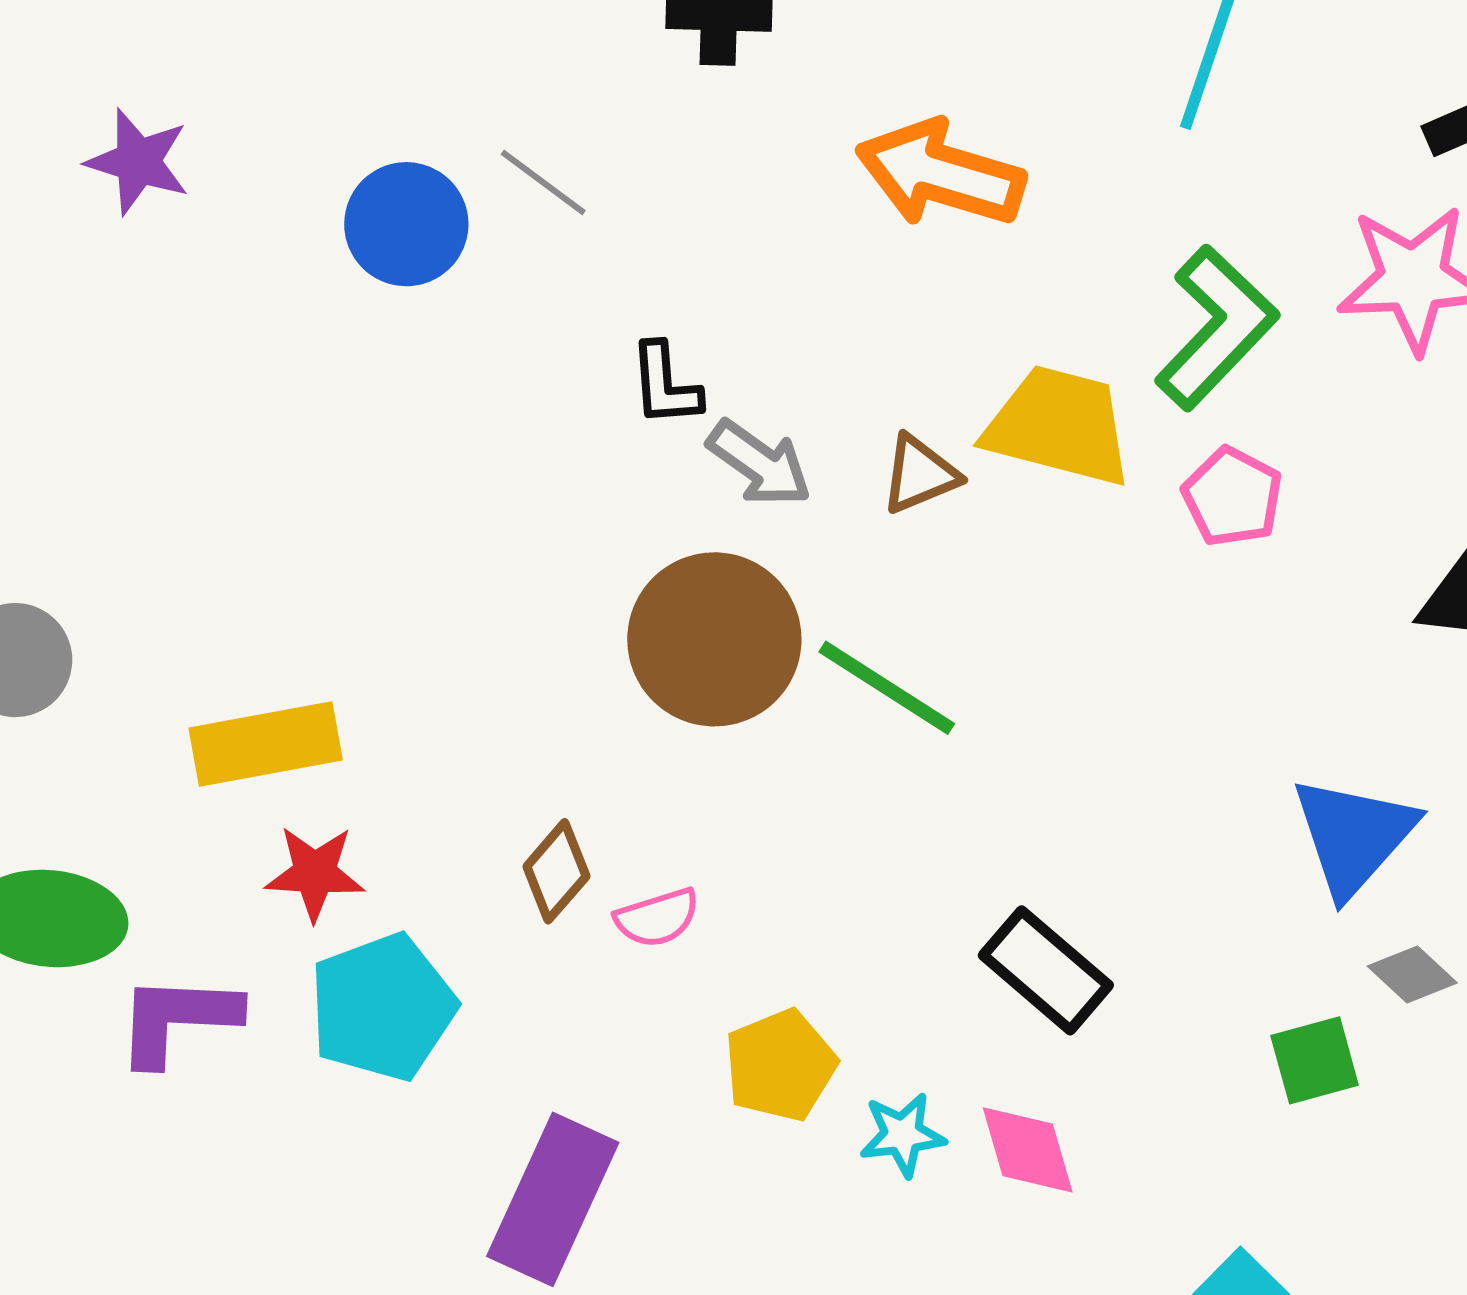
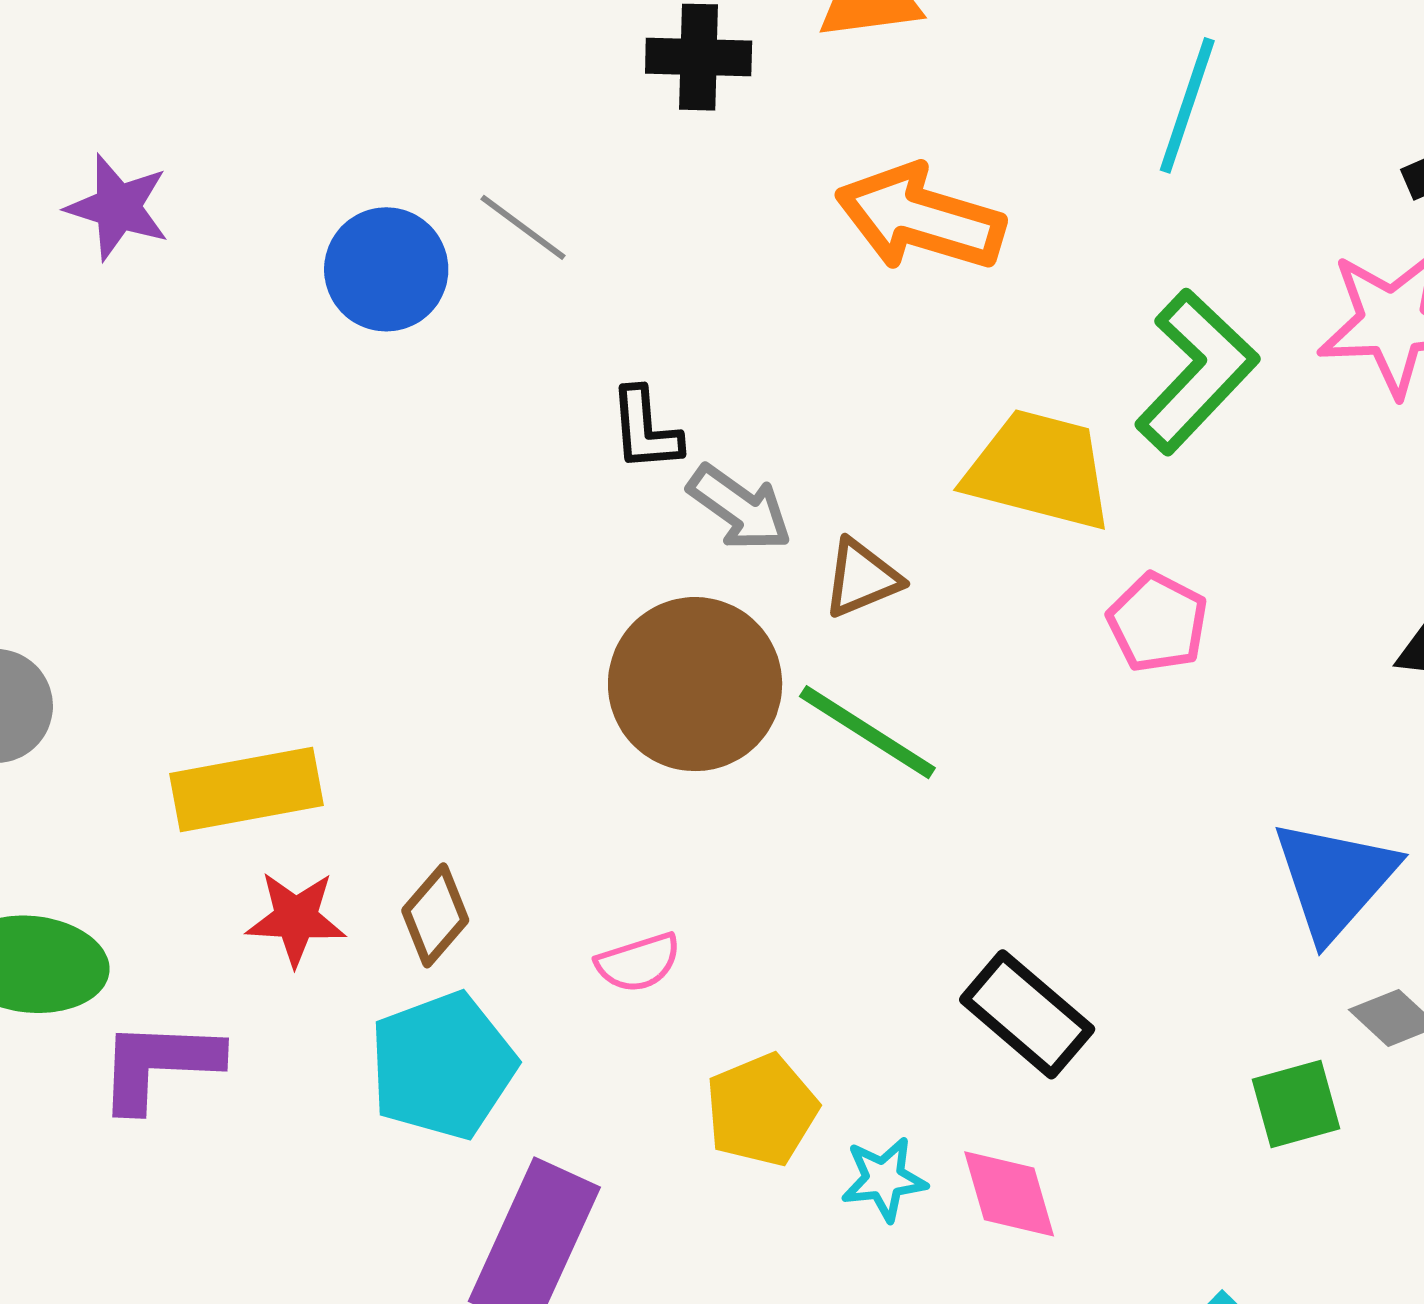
brown triangle: (920, 474) -> (862, 578), moved
pink pentagon: (1232, 497) -> (1158, 623), moved
brown diamond: (556, 871) -> (435, 915), moved
cyan pentagon: (382, 1007) -> (443, 1066), moved

